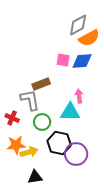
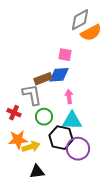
blue diamond: (82, 61) -> (59, 75), moved
pink arrow: (79, 96) -> (69, 97), moved
cyan triangle: (70, 112) -> (72, 121), moved

